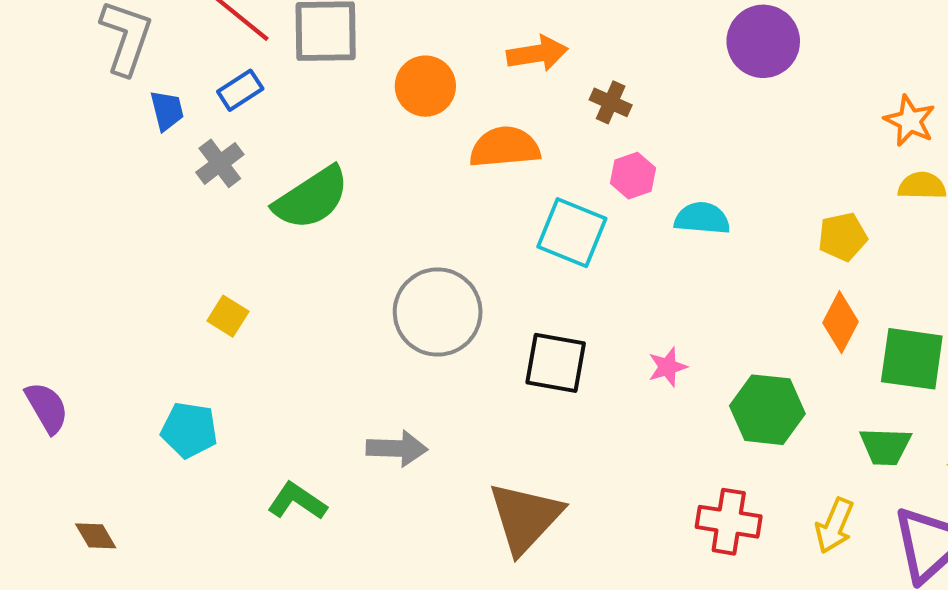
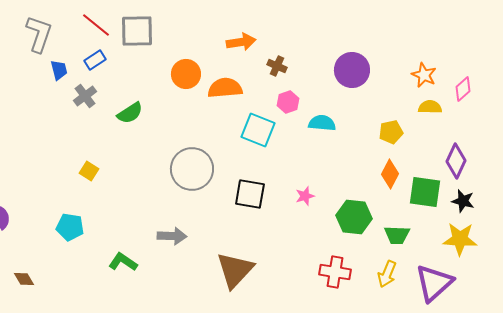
purple circle: (763, 41) -> (352, 70), moved
orange circle: (425, 86) -> (186, 74), moved
green semicircle: (311, 198) -> (130, 113), size x0.7
green trapezoid: (885, 446) -> (397, 235), moved

